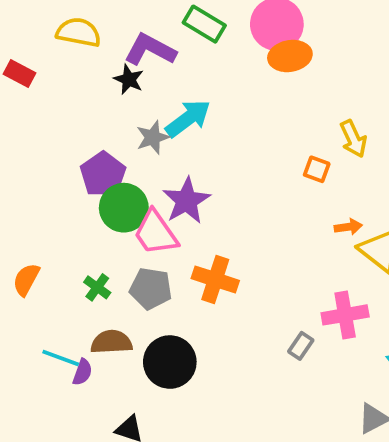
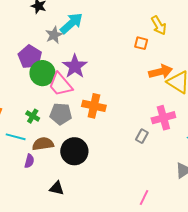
orange arrow: (348, 227) -> (161, 72), size x1.6
cyan line: (61, 358) -> (16, 137), moved

